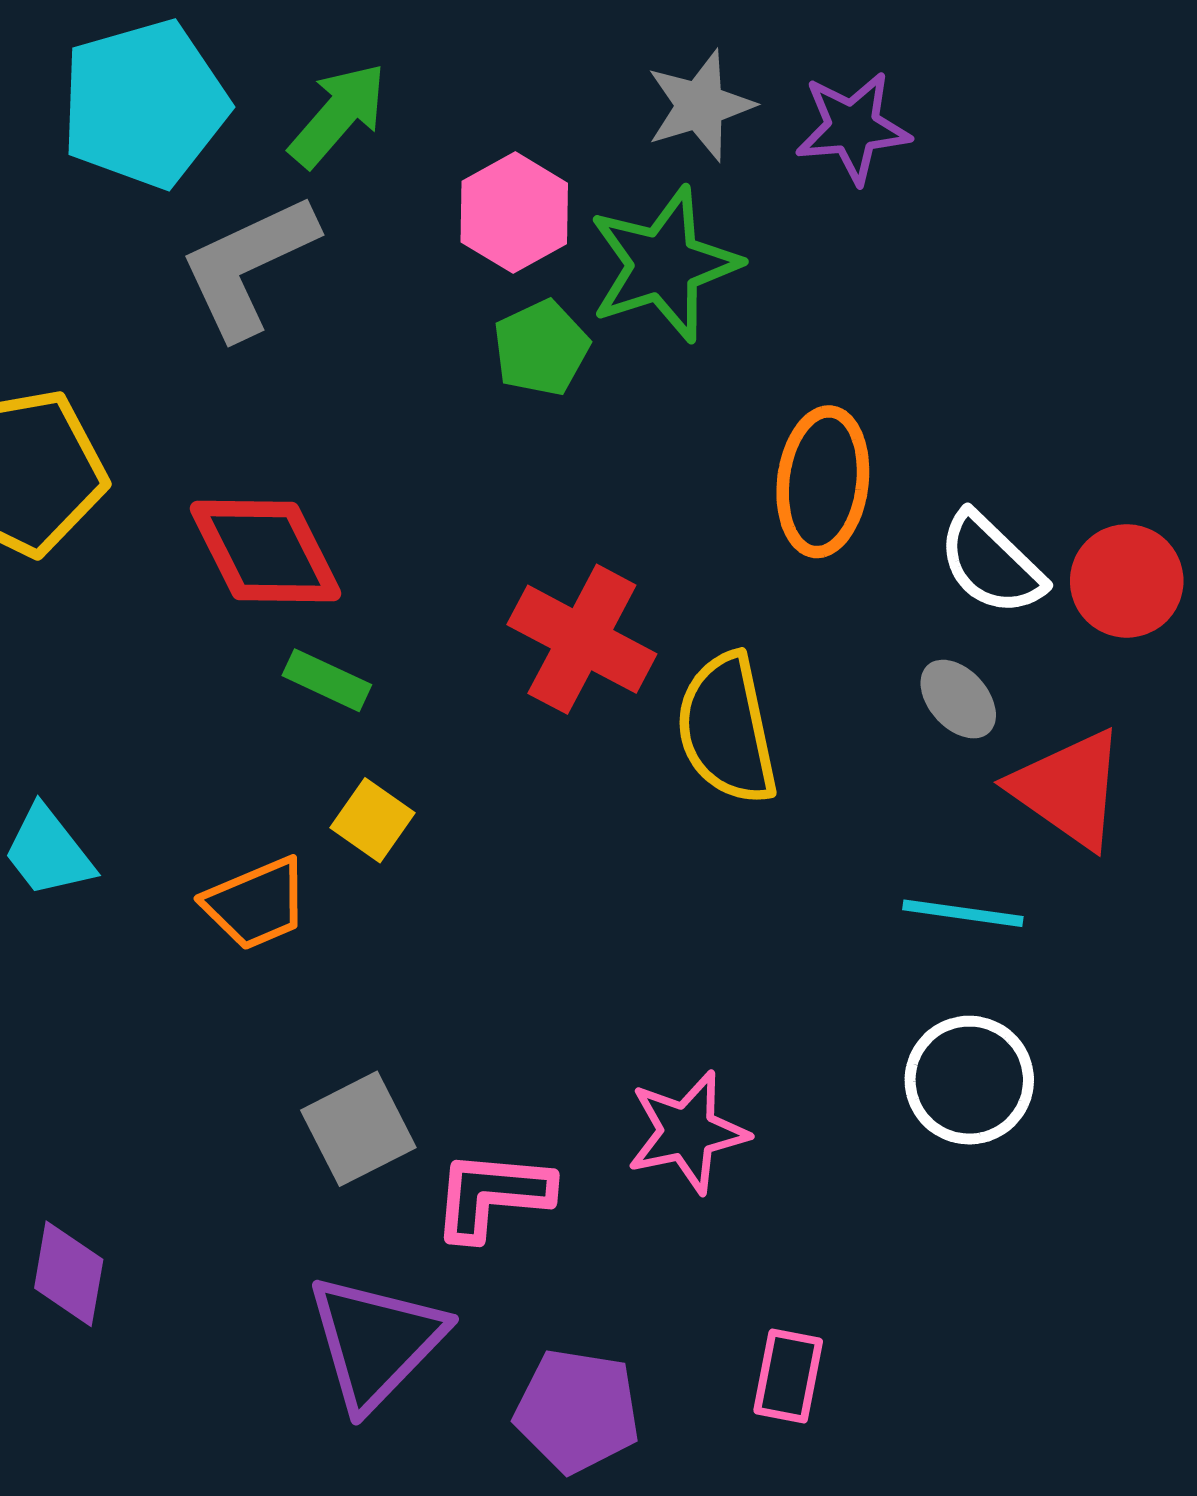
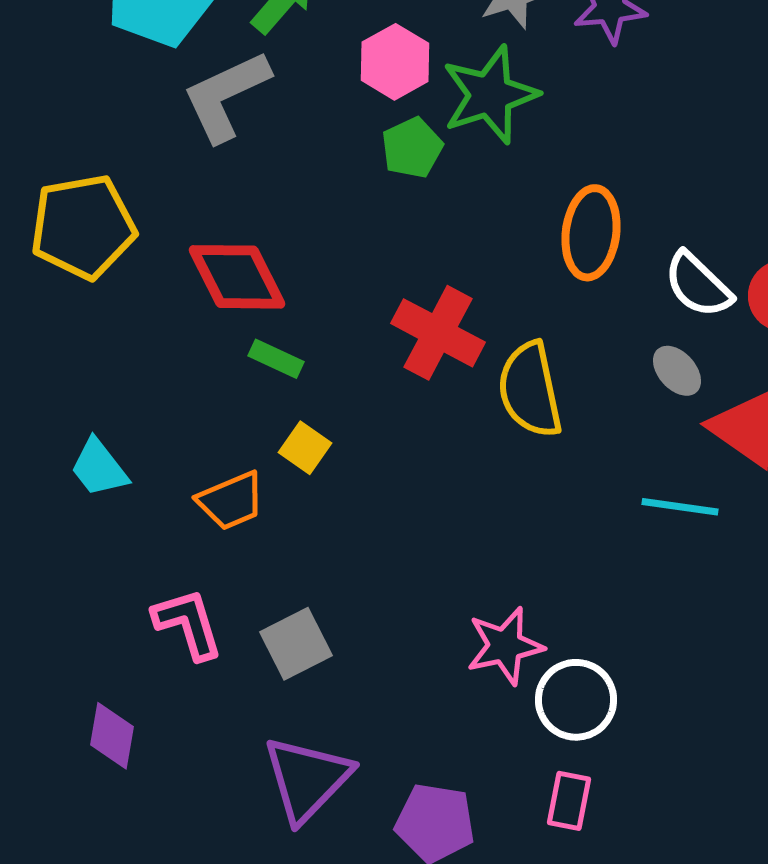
white circle: (969, 1080) -> (576, 700), moved
pink L-shape: (492, 1195) -> (188, 624), moved, turned 68

